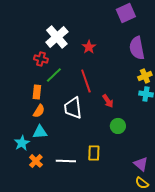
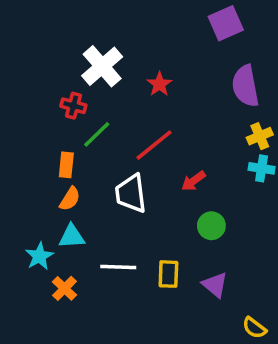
red line: (86, 81) -> (154, 145), turned 70
red arrow: (108, 101) -> (193, 181), turned 88
white line: (66, 161) -> (118, 267), moved
purple triangle: (141, 164) -> (215, 285), moved

